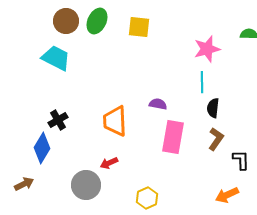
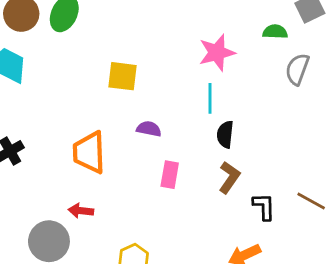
yellow square: (139, 27) -> (122, 76), moved
pink rectangle: (173, 137) -> (170, 175), size x0.6
red arrow: (109, 163) -> (81, 211), turned 30

